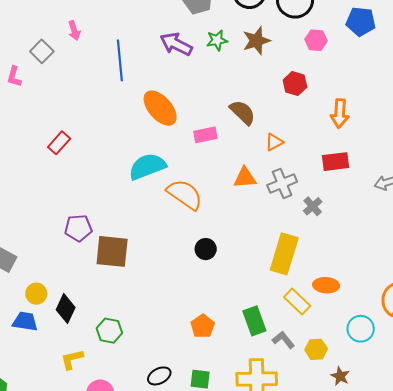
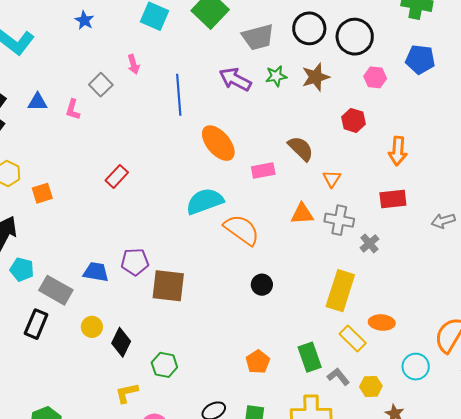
orange triangle: (274, 142) -> (332, 179), turned -30
gray cross: (282, 183) -> (339, 220), turned 32
blue trapezoid: (25, 322) -> (96, 272), moved

